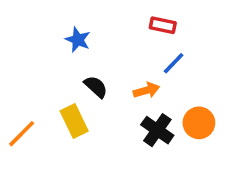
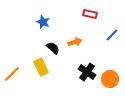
blue line: (174, 63) -> (112, 35), moved
orange arrow: (146, 90) -> (75, 42), moved
orange circle: (199, 123) -> (110, 79), moved

